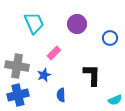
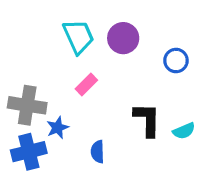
cyan trapezoid: (34, 23) -> (78, 37), moved
blue star: (44, 75) -> (58, 128), moved
cyan semicircle: (115, 100) -> (184, 131), moved

